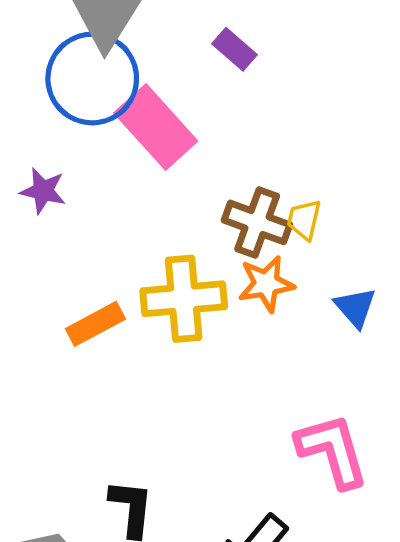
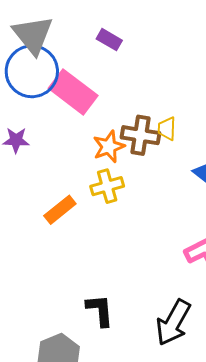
orange star: (266, 284) -> (109, 147), moved
yellow cross: (184, 299) -> (107, 186), size x0.7

